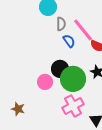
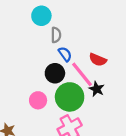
pink line: (83, 30) -> (82, 74), moved
black circle: (60, 69) -> (55, 73), moved

